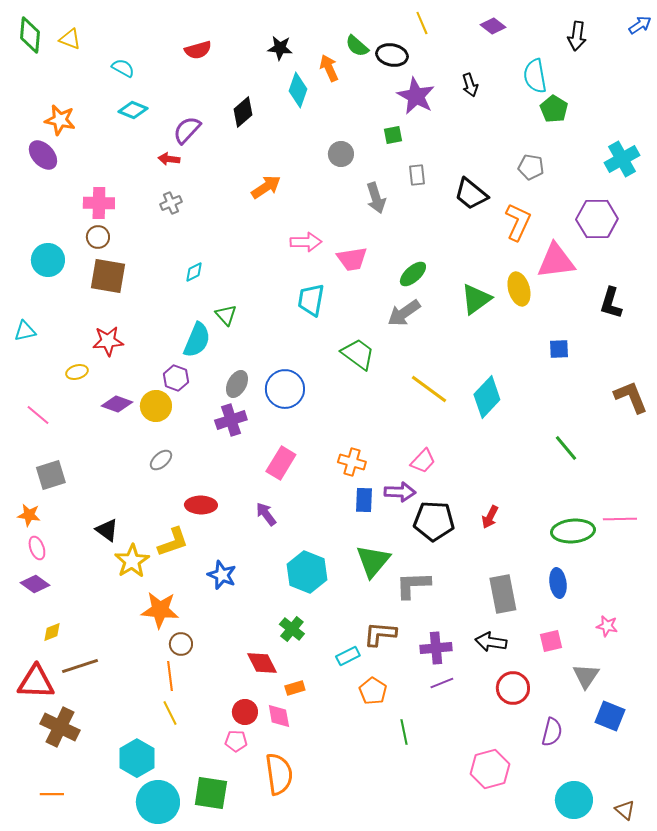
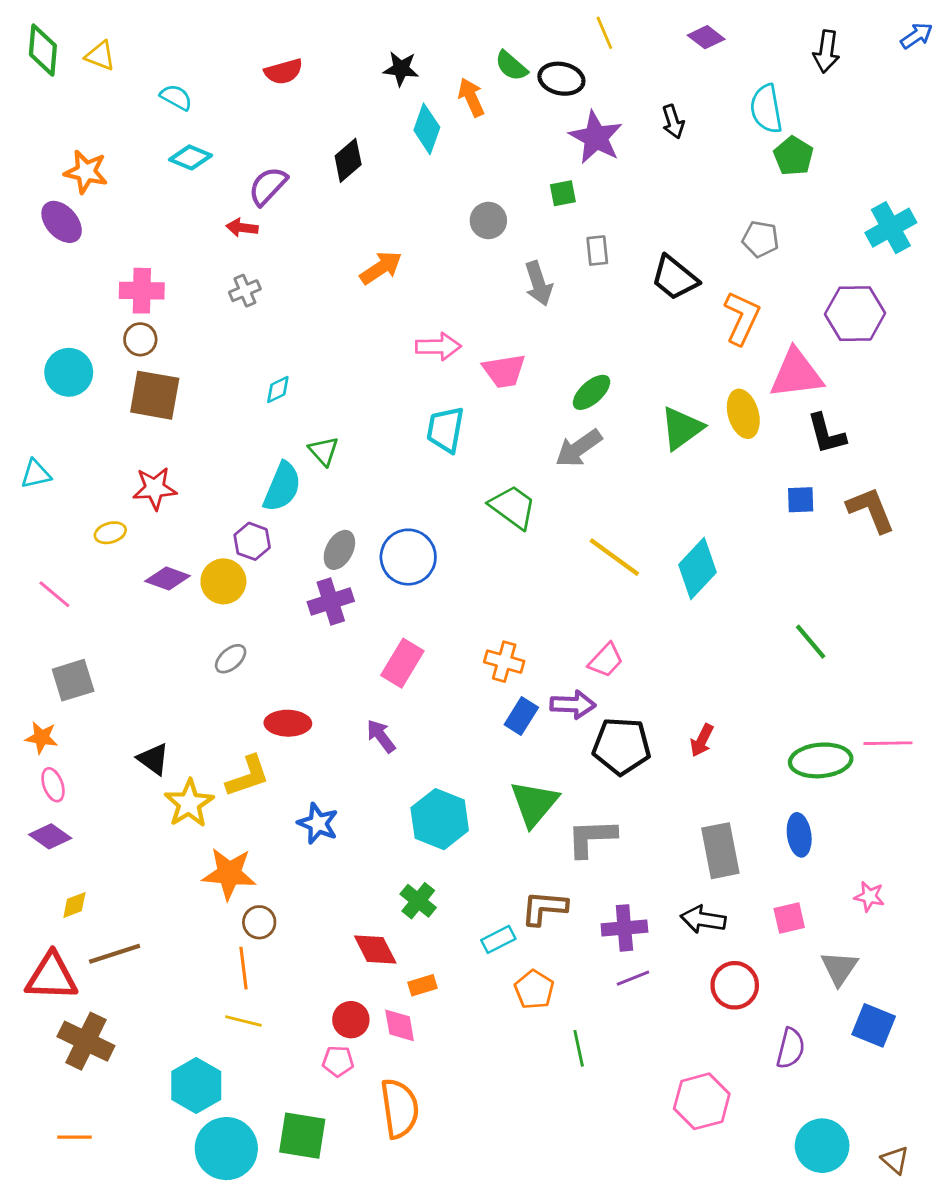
black L-shape: (611, 303) -> (826, 434), moved, turned -32
brown L-shape: (631, 397) -> (871, 510), moved
blue rectangle: (364, 500) -> (521, 716), turned 30
yellow line: (170, 713) -> (243, 1021), turned -50

